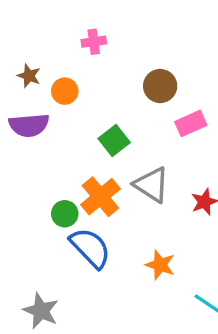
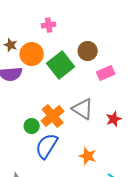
orange circle: (65, 91) -> (32, 54), size x1.5
green square: (114, 140) -> (61, 65), moved, size x1.5
blue semicircle: (90, 248) -> (47, 146), turned -104

